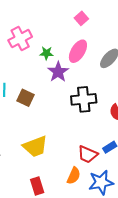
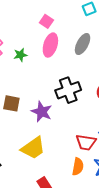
pink square: (81, 18) -> (46, 21), moved
purple star: (58, 72) -> (42, 112), moved

